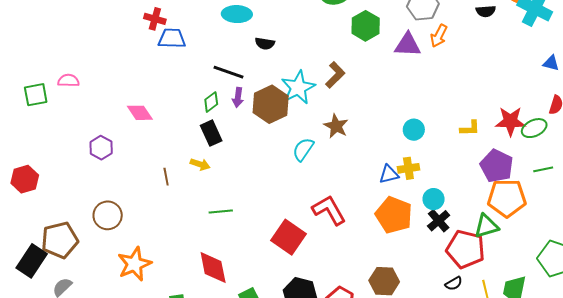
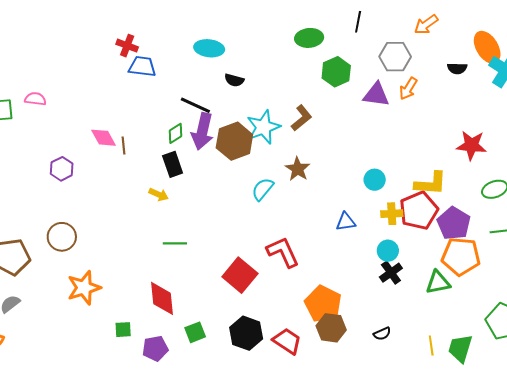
purple arrow: (238, 97) -> (202, 131), size x1.8
red star: (510, 121) -> (471, 145), moved
yellow L-shape: (470, 128) -> (431, 184), size x1.6
yellow cross: (408, 168) -> (392, 214), moved
brown line: (166, 177) -> (123, 146), moved
orange pentagon: (394, 215) -> (323, 304), moved
red pentagon: (465, 249) -> (419, 211), moved, turned 30
black semicircle: (454, 284) -> (382, 334), moved

